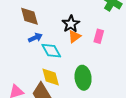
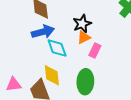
pink rectangle: (99, 36) -> (95, 50), moved
blue arrow: (35, 38) -> (43, 32), size x1.5

